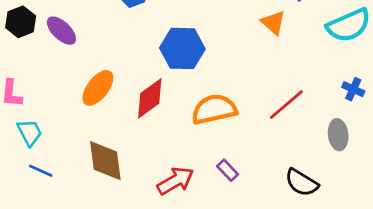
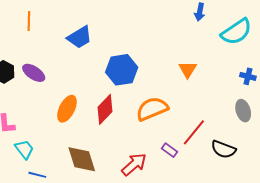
orange triangle: (273, 23) -> (188, 69), moved, turned 30
red line: (286, 105) -> (194, 132), moved

